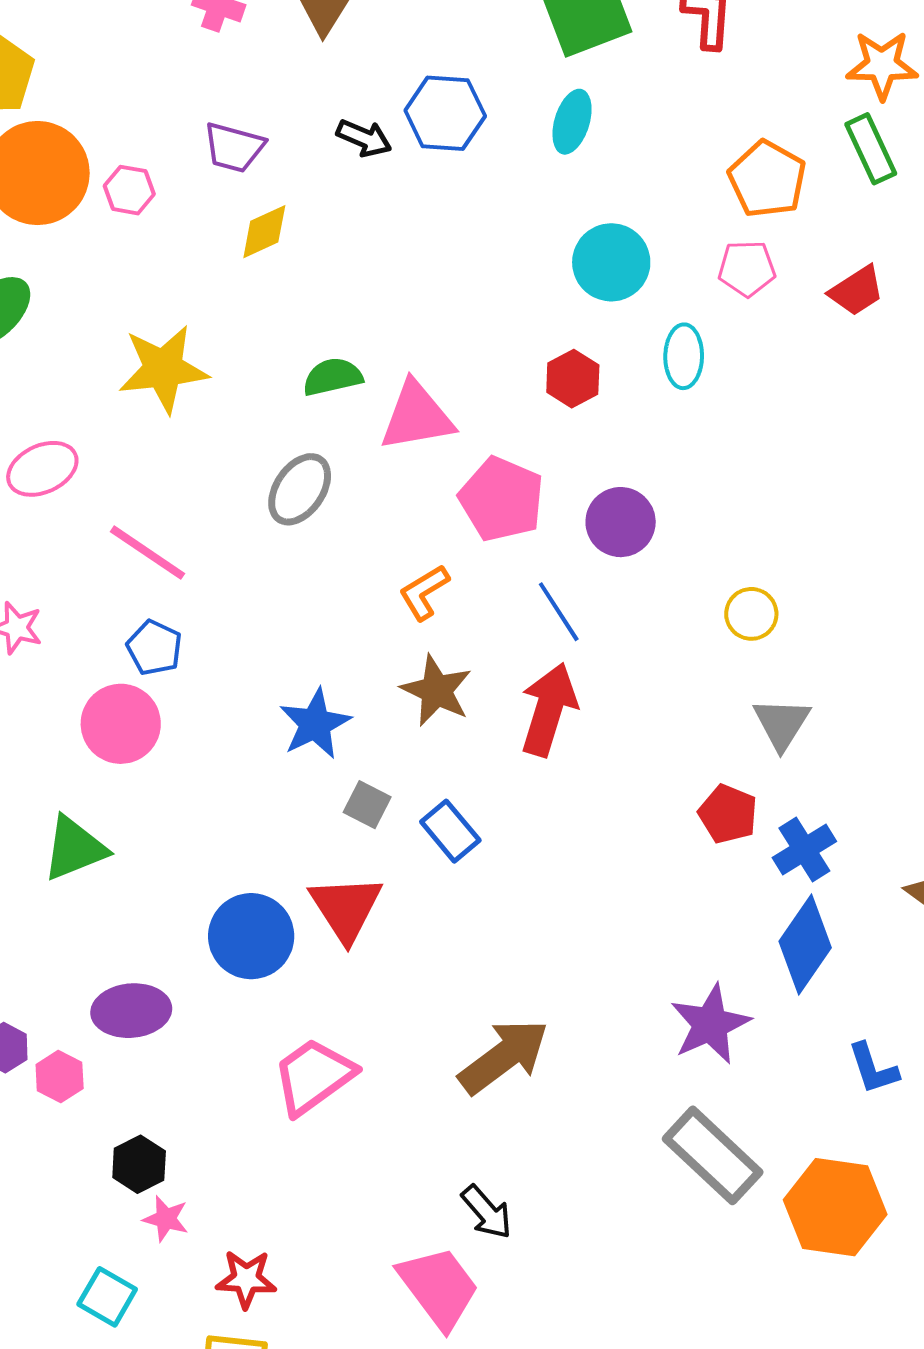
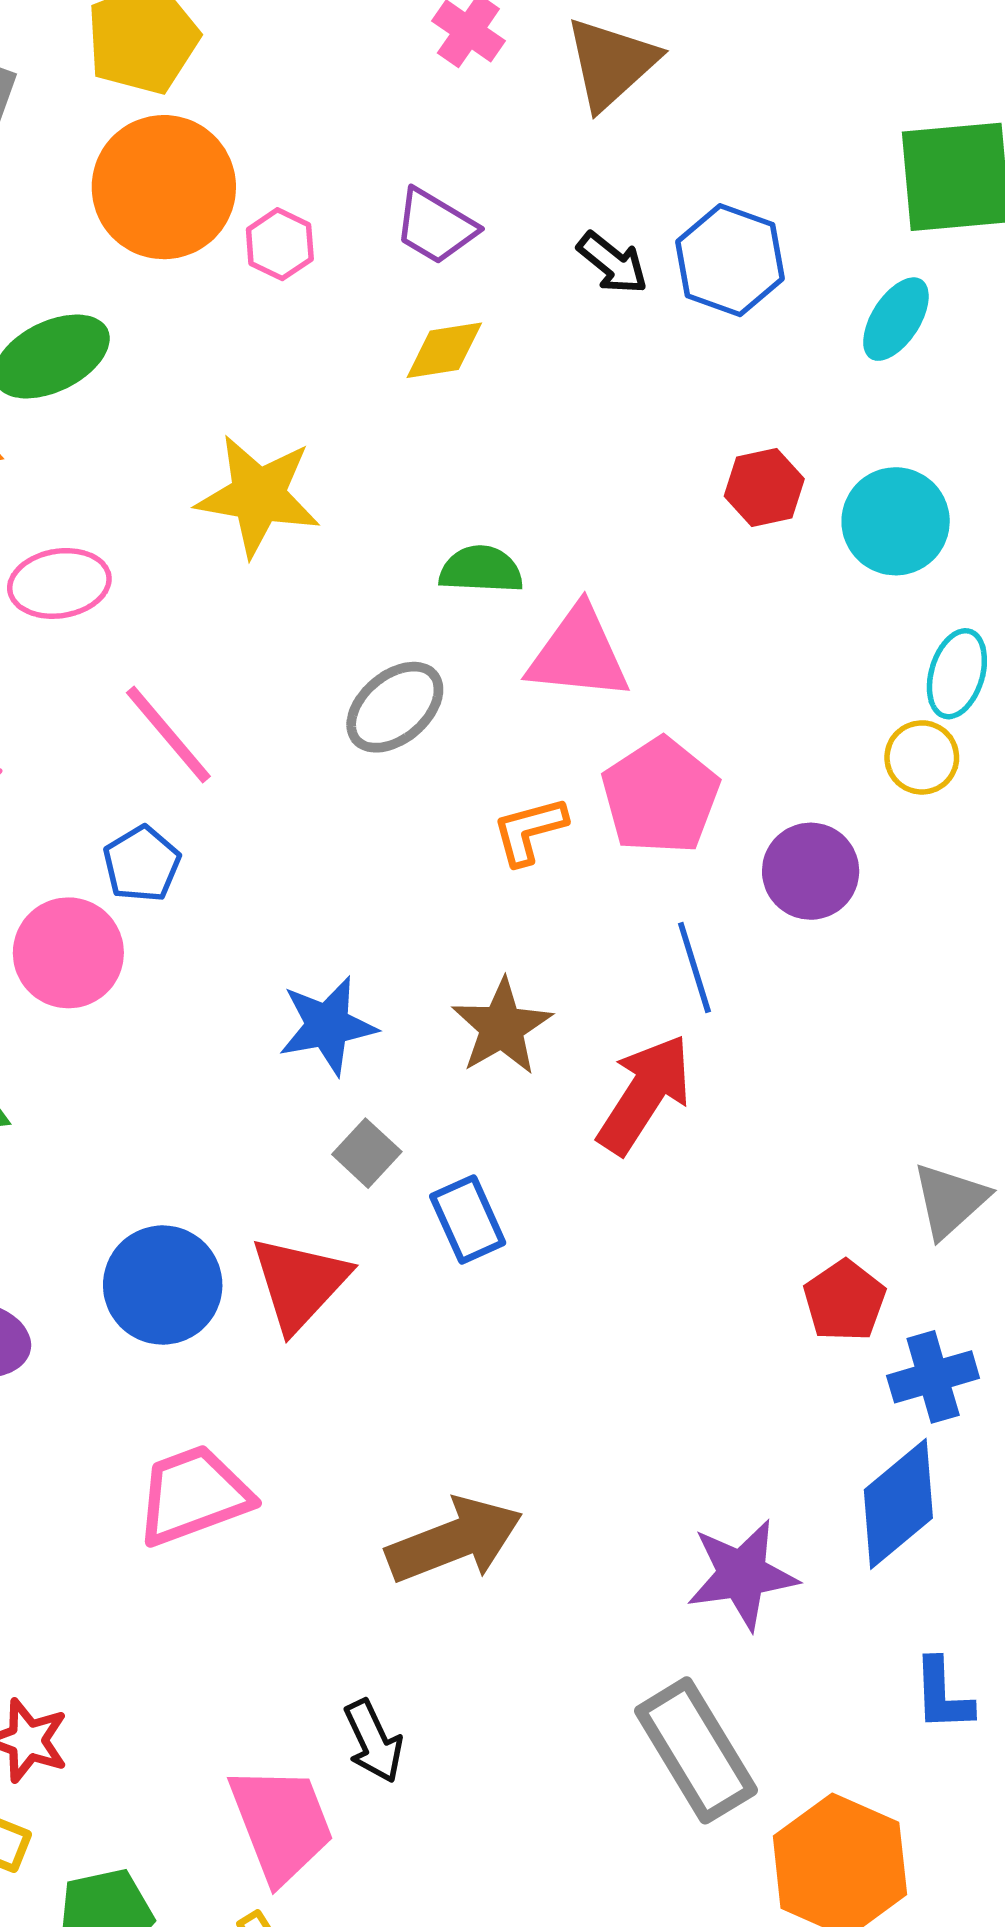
red hexagon: (573, 379) -> (764, 488), moved
orange L-shape: (424, 592) -> (529, 831), moved
yellow circle: (751, 614) -> (922, 757), moved

